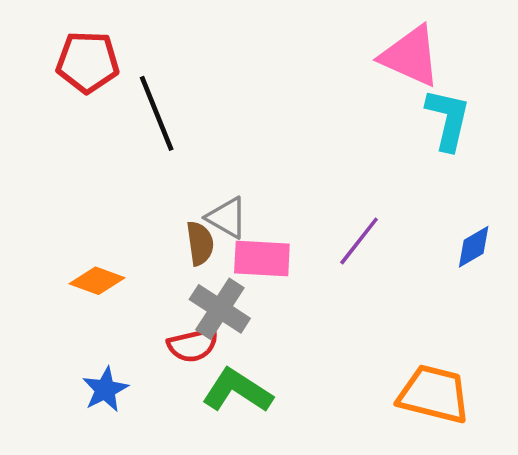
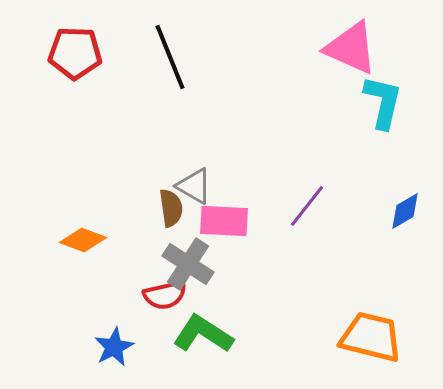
black line: (157, 113) -> (170, 57), moved
blue star: (105, 390) -> (114, 347), moved

